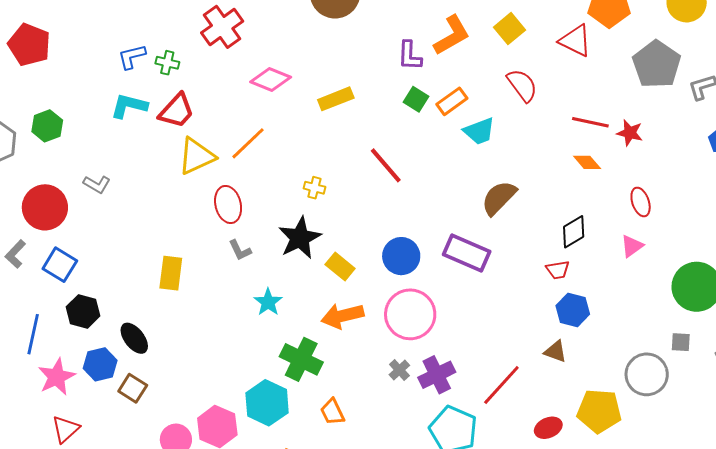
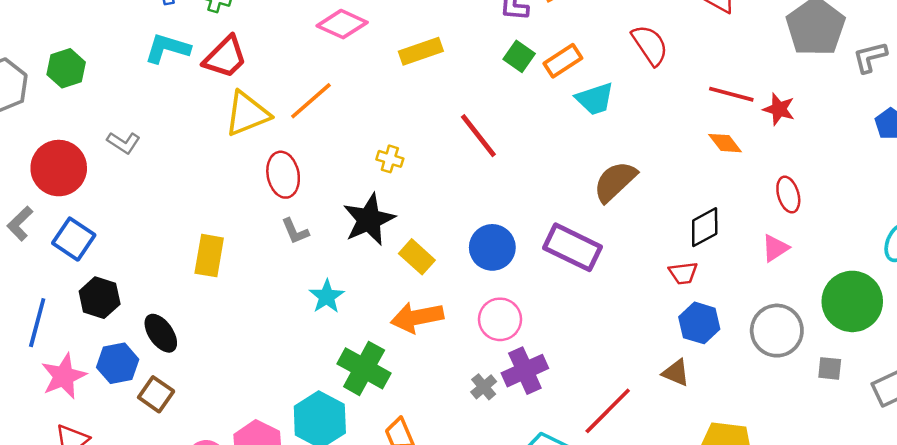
pink circle: (410, 314) -> (500, 319), size x0.7
gray circle: (647, 374) -> (777, 331), moved
purple cross: (437, 375) -> (525, 371), moved

